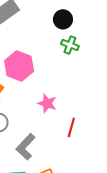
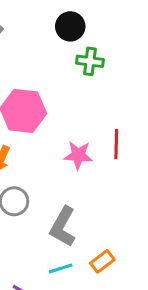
red line: (71, 127) -> (116, 144), moved

